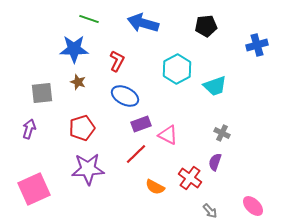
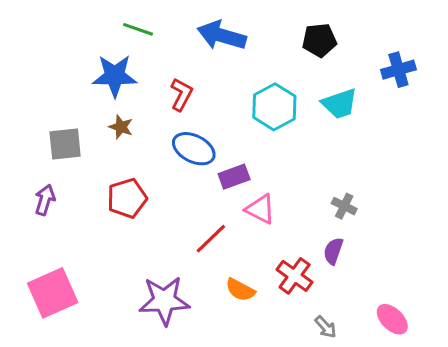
cyan trapezoid: (215, 86) -> (340, 104), moved
purple rectangle: (141, 124) -> (234, 177), moved
purple star: (88, 169) -> (164, 301), moved

